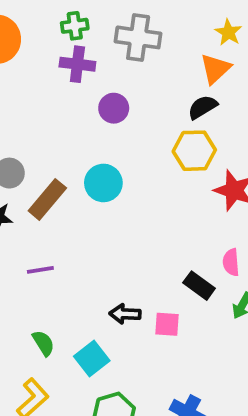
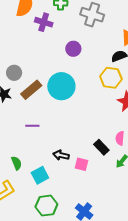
purple cross: (77, 64) -> (44, 22), moved
cyan circle: (103, 183) -> (61, 86), size x1.4
purple line: (40, 270) -> (32, 126), moved

